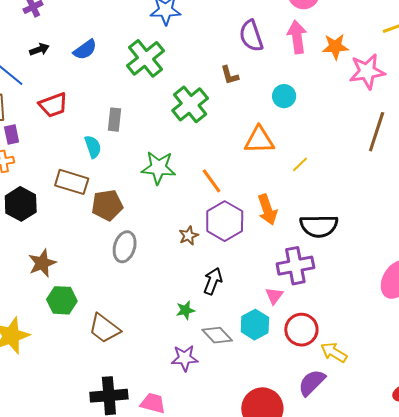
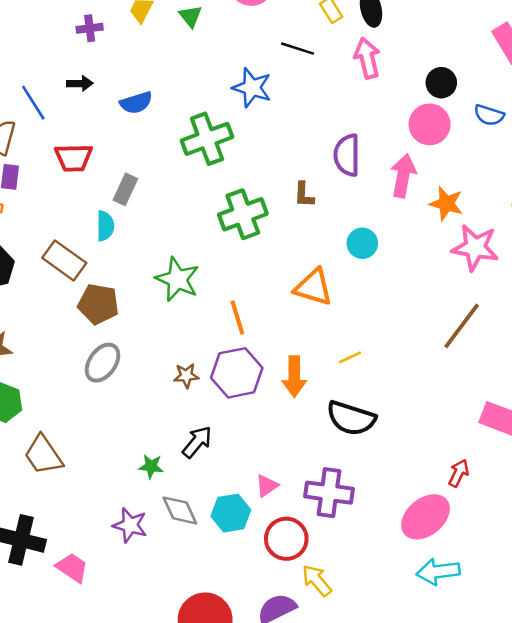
gray rectangle: (115, 120) -> (125, 189), moved
yellow line: (300, 164) -> (350, 357), moved
purple cross: (295, 266) -> (329, 493), moved

